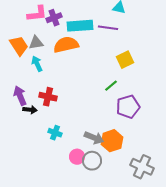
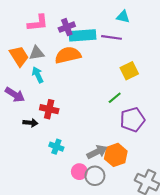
purple cross: (54, 18) -> (67, 27), moved
purple arrow: (20, 96) -> (15, 95), moved, turned 144
gray arrow: (94, 138) -> (97, 152), turned -48

